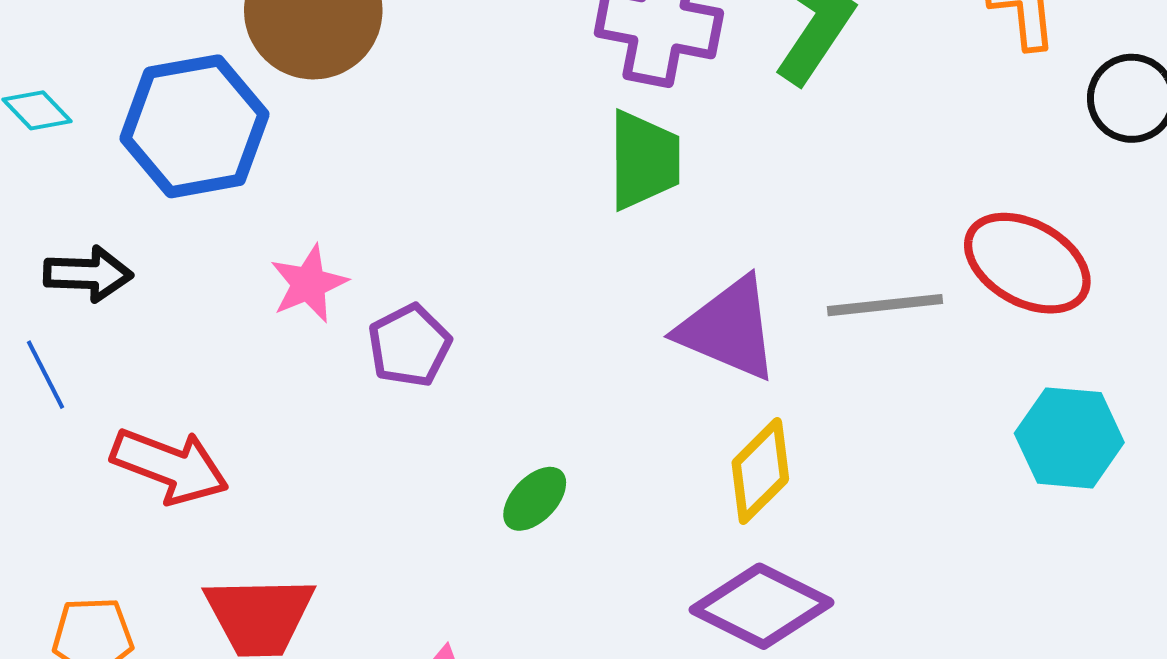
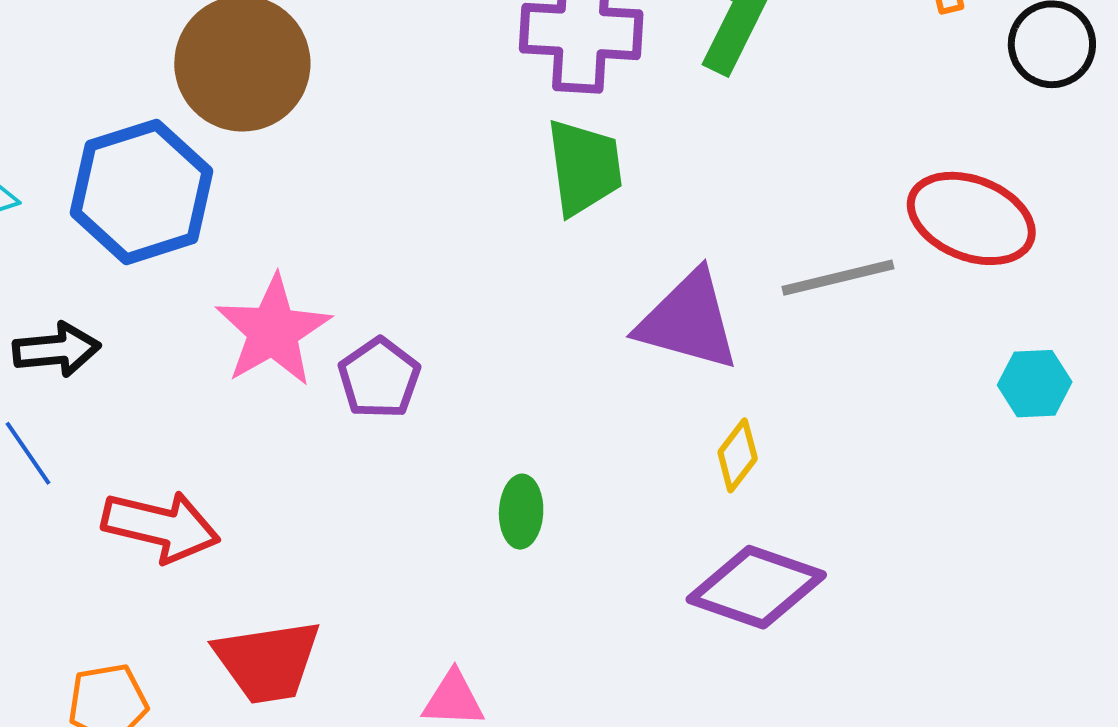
pink star: (309, 284) -> (273, 331), size x1.5
cyan hexagon: (1069, 438) -> (1035, 384), size x0.7
yellow diamond: (760, 471) -> (738, 455), size x0.7
green ellipse: (535, 499) -> (521, 512), turned -34

